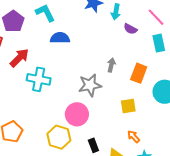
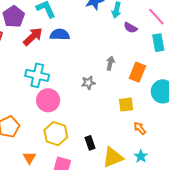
red arrow: (19, 58) -> (33, 37), moved
gray star: (90, 85) -> (88, 83), size x0.6
pink circle: (77, 114) -> (48, 100), moved
orange arrow: (134, 137) -> (140, 128), moved

